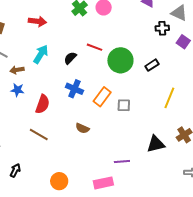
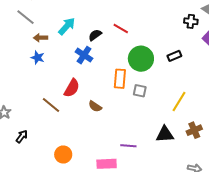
green circle: (120, 60) -> (141, 59), moved
blue cross: (74, 89) -> (84, 55), moved
orange rectangle: (102, 97) -> (120, 79), turned -42
yellow line: (169, 98) -> (179, 102), moved
red semicircle: (43, 104) -> (72, 88), moved

